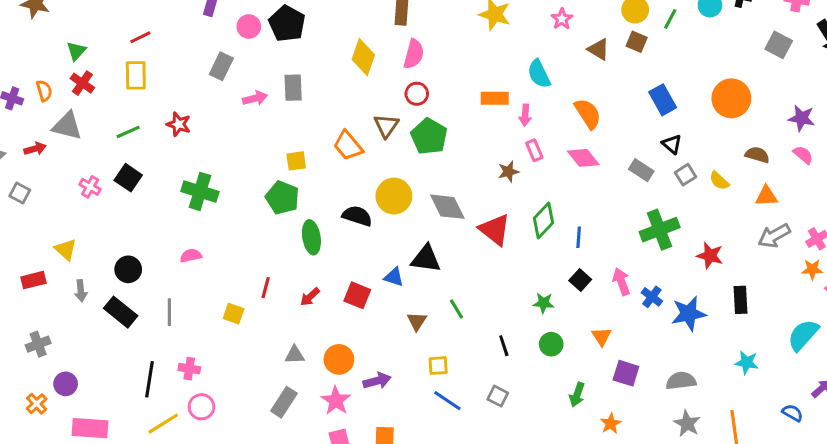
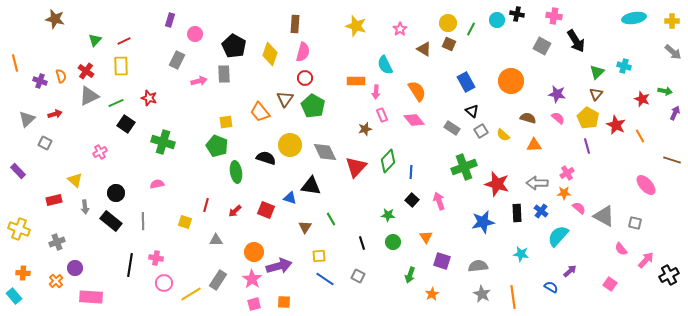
black pentagon: (287, 23) -> (234, 46), moved
green triangle: (76, 51) -> (95, 40), moved
gray triangle: (67, 126) -> (89, 96), moved, turned -40
black square: (128, 178) -> (126, 124), moved
pink cross: (90, 187) -> (100, 152), moved, turned 32
red triangle: (495, 230) -> (356, 167), turned 35
gray arrow: (774, 236) -> (537, 183), moved, turned 30
red star: (710, 256) -> (497, 184), size x1.4
blue cross: (652, 297) -> (541, 211), moved
gray triangle: (295, 355) -> (216, 240), moved
purple arrow: (377, 381) -> (279, 266), size x1.4
yellow line: (163, 424) -> (191, 294), moved

